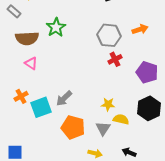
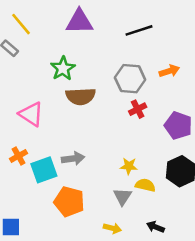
brown semicircle: (27, 38) -> (81, 96), moved
pink triangle: (31, 63) -> (31, 114), size x1.5
gray arrow: (64, 98) -> (73, 159), turned -144
orange pentagon: (73, 127) -> (69, 202), moved

